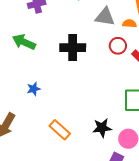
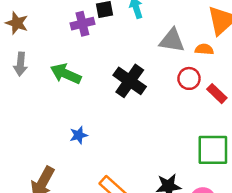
black cross: (73, 48) -> (130, 81), turned 35

